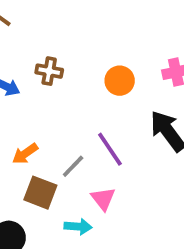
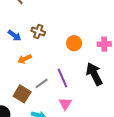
orange arrow: (25, 154) -> (25, 59), moved
pink triangle: (103, 199) -> (65, 104), moved

